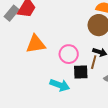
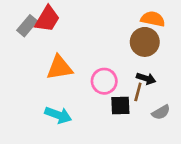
cyan arrow: (60, 85) -> (58, 115), moved

